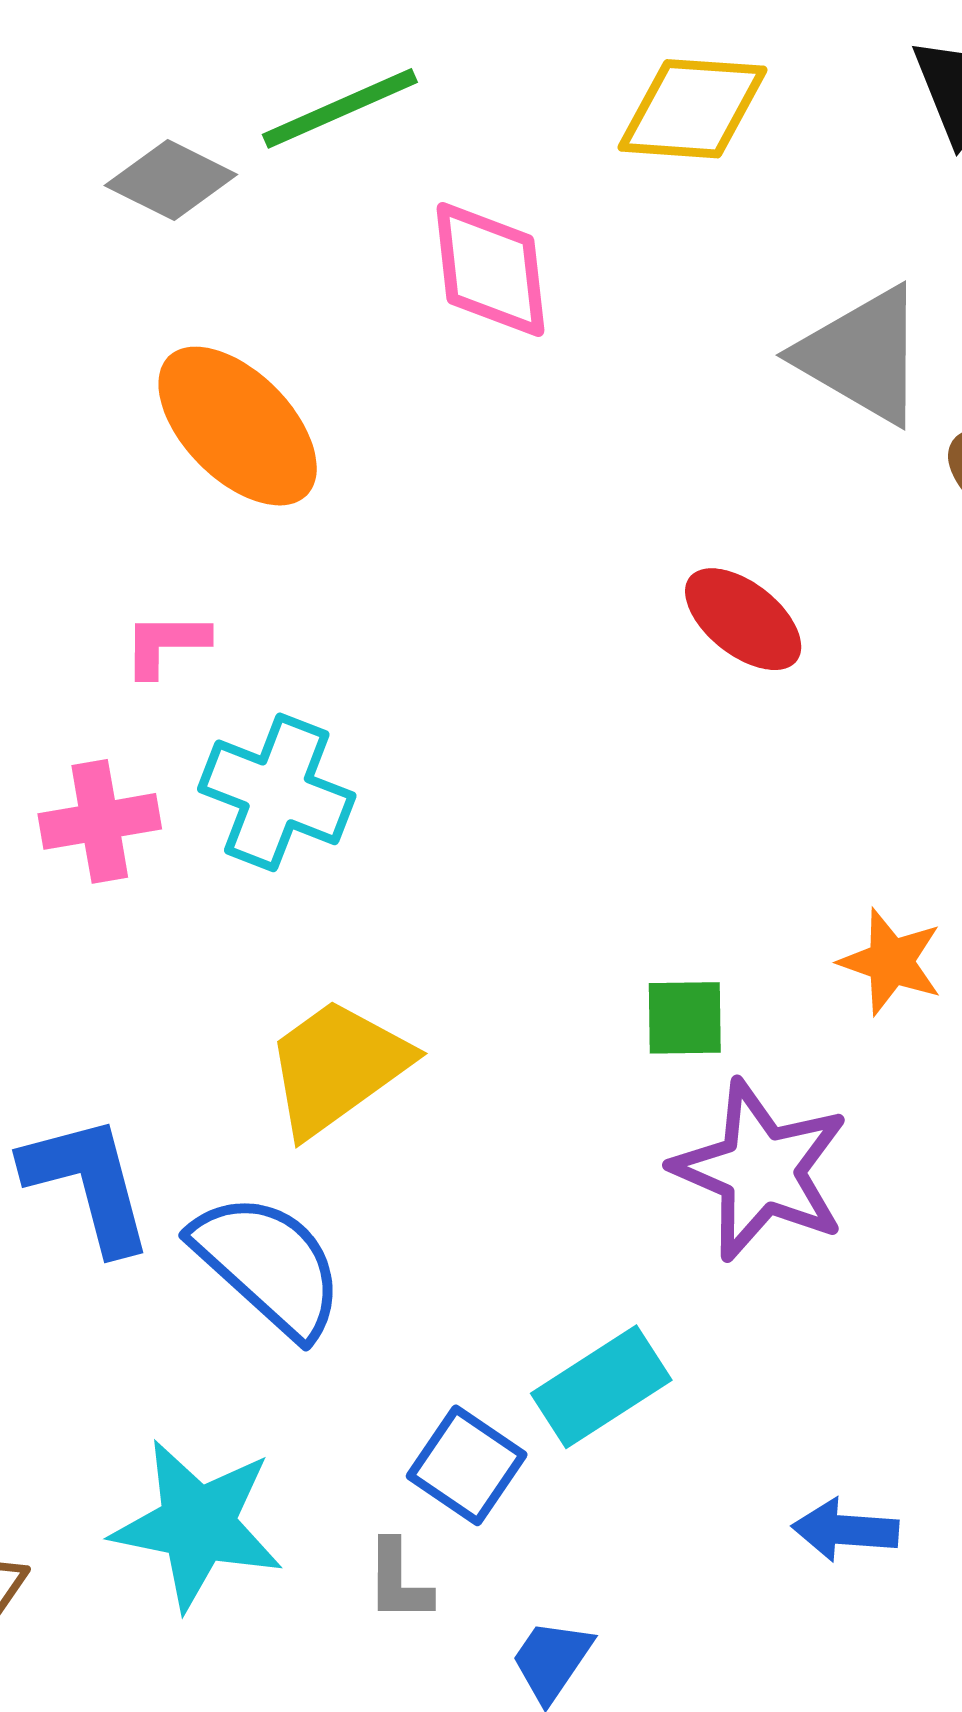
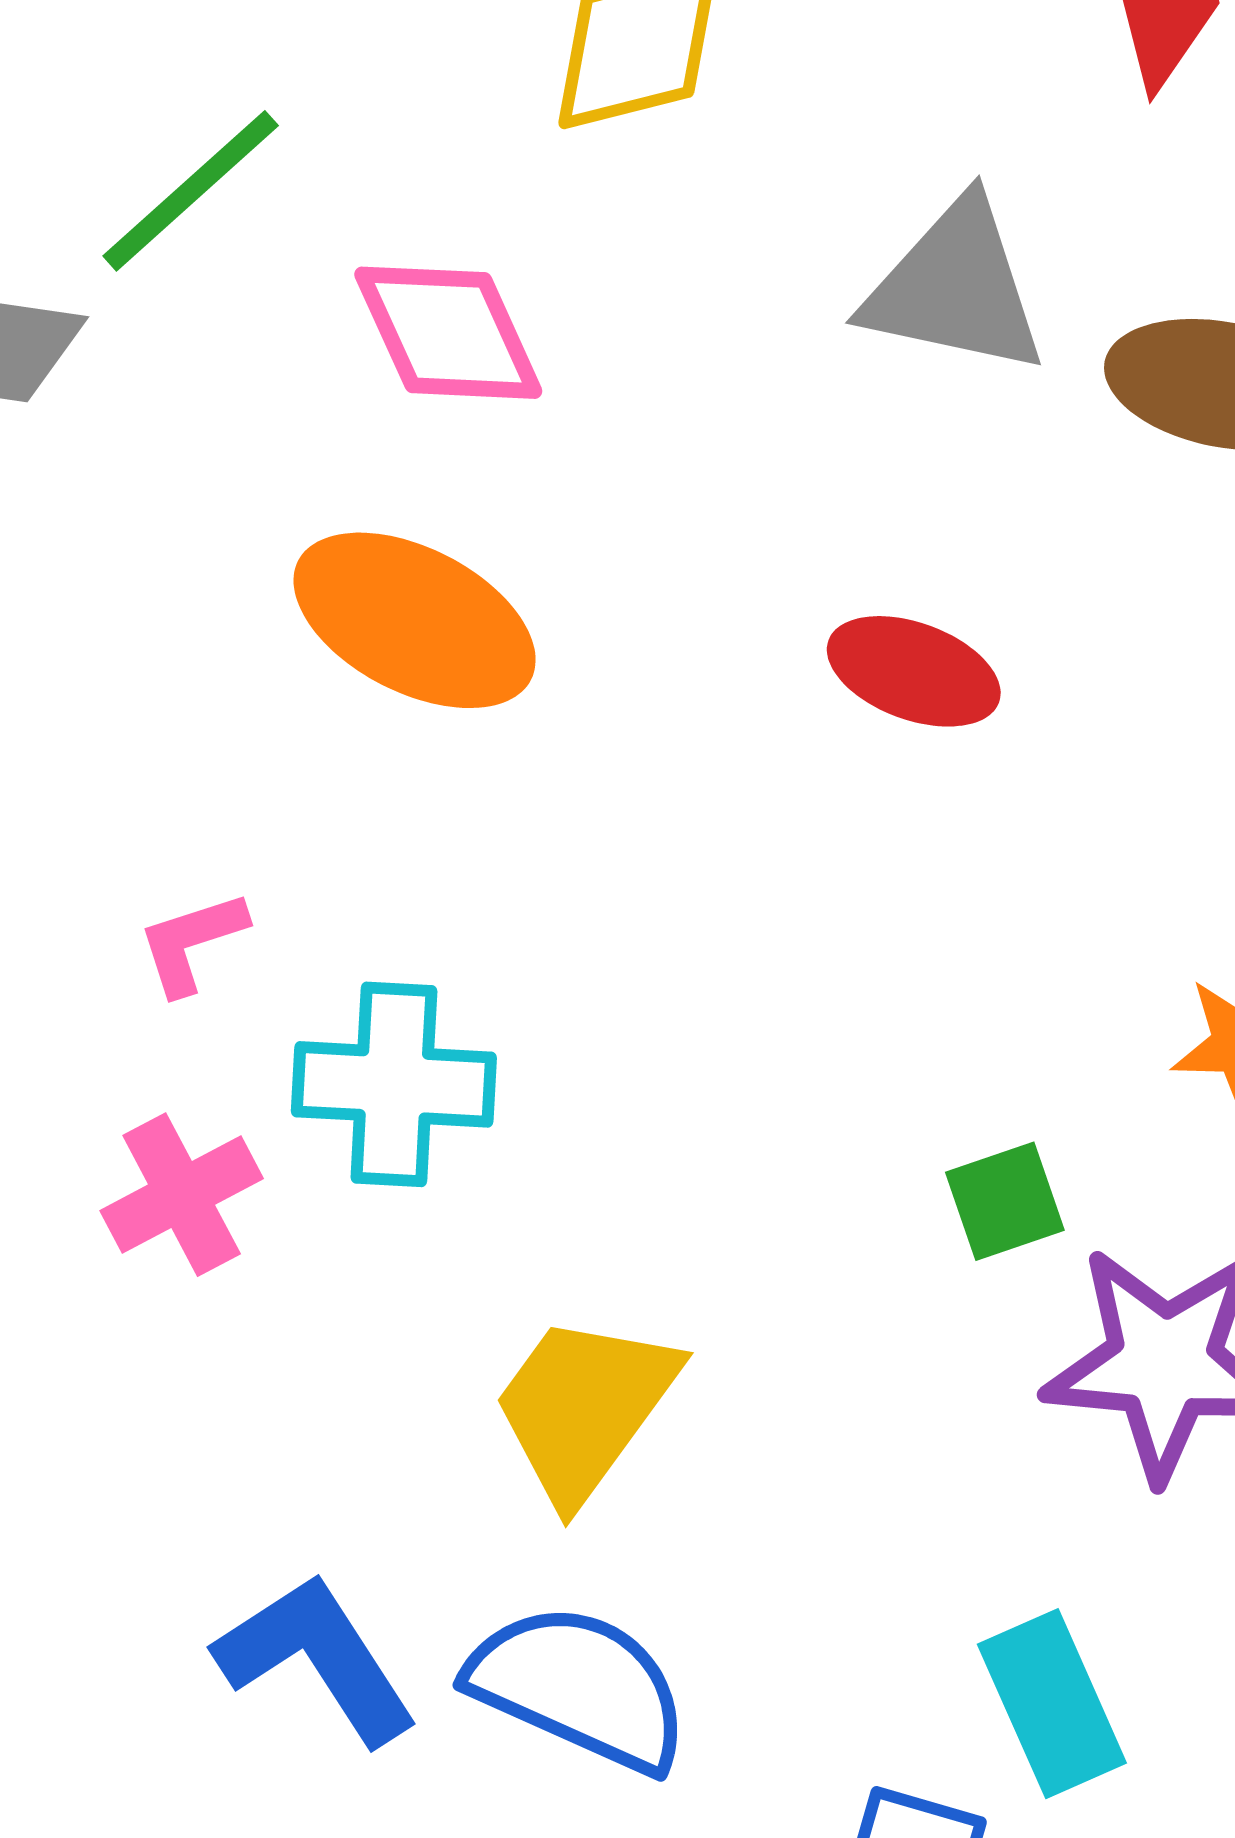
orange ellipse: (238, 426) -> (415, 620), moved
cyan rectangle: (601, 1387) -> (1052, 1704), turned -63

